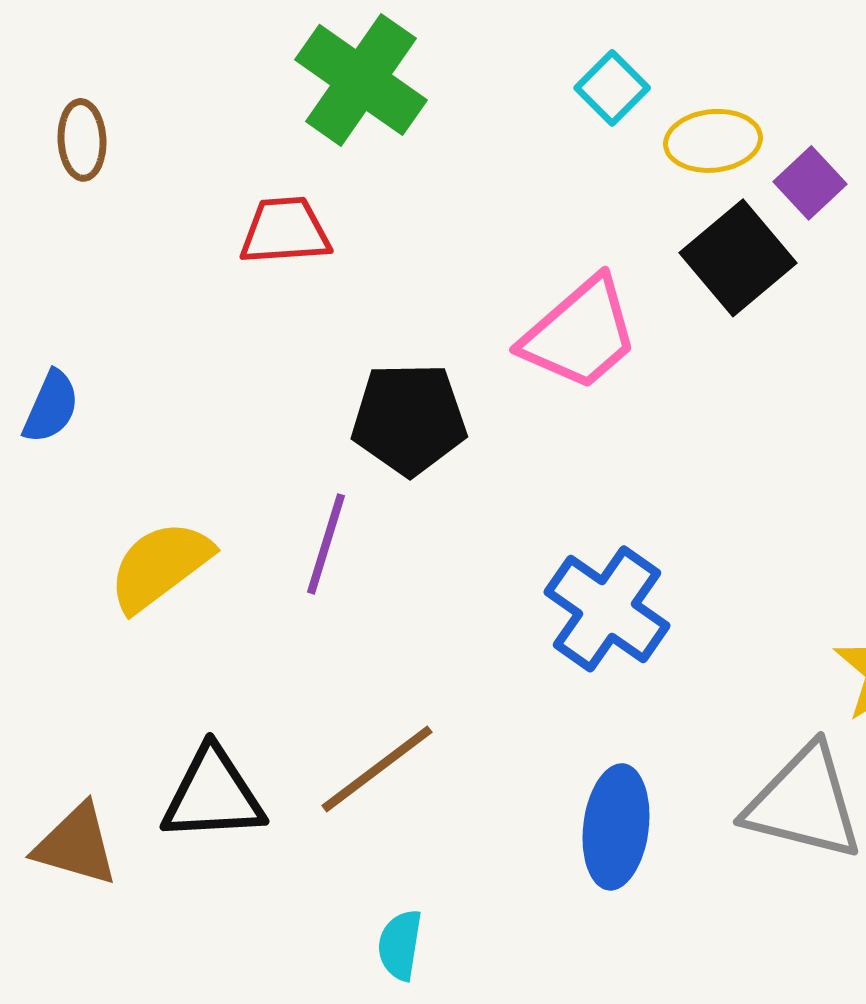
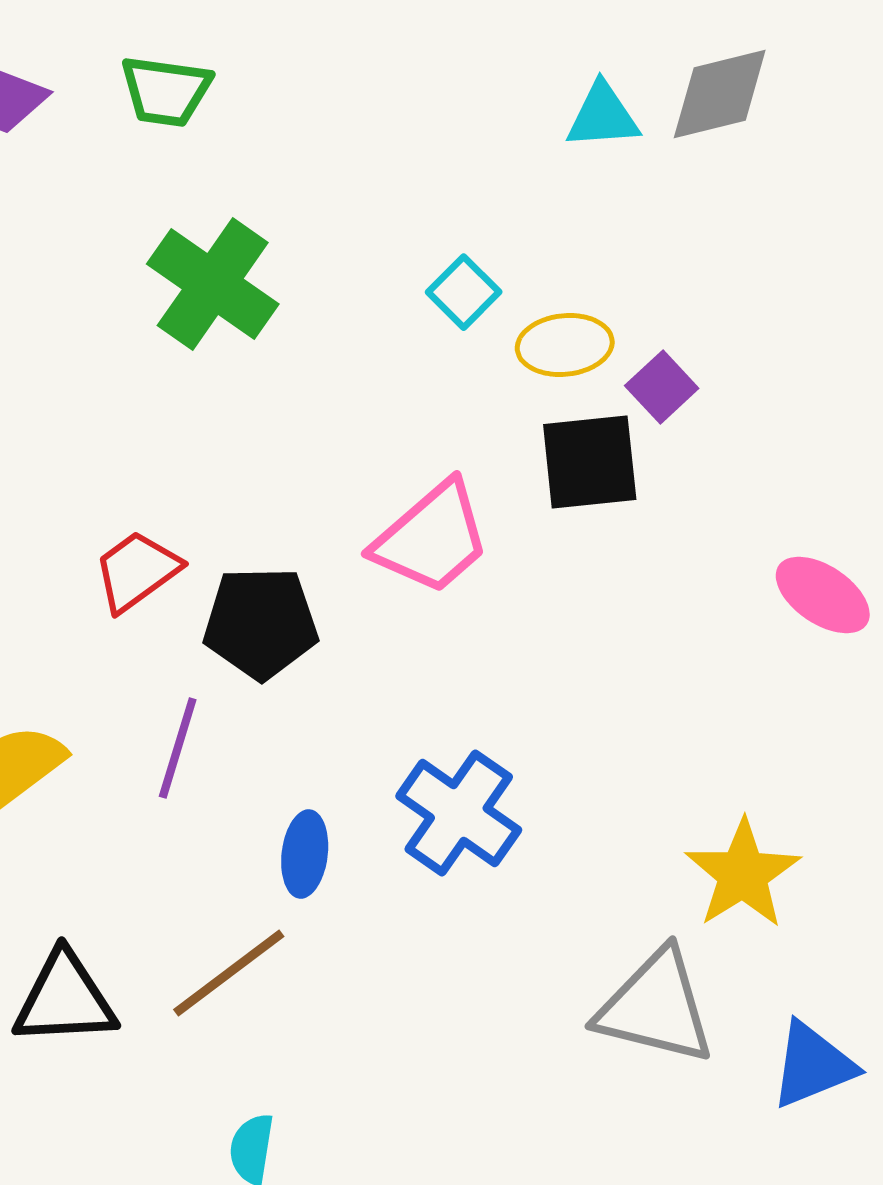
red trapezoid: (285, 231) -> (137, 571), moved, turned -32
black square: (738, 258) -> (590, 462), turned 34
blue ellipse: (616, 827) -> (305, 854), moved, size x0.7

